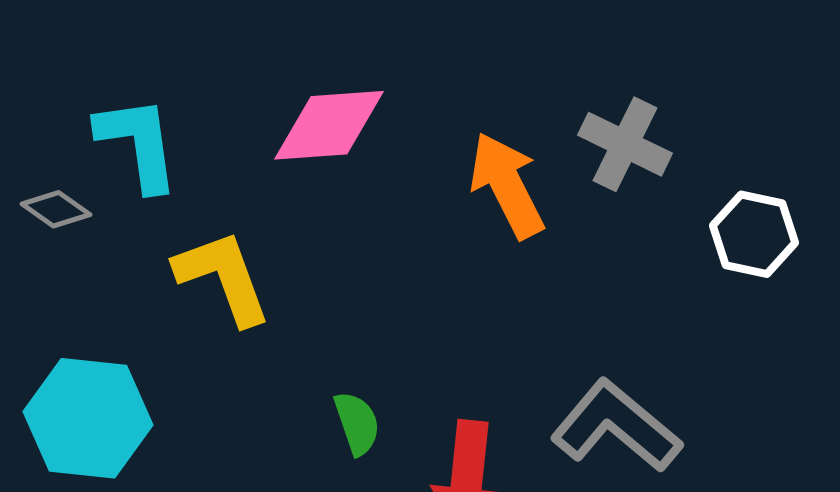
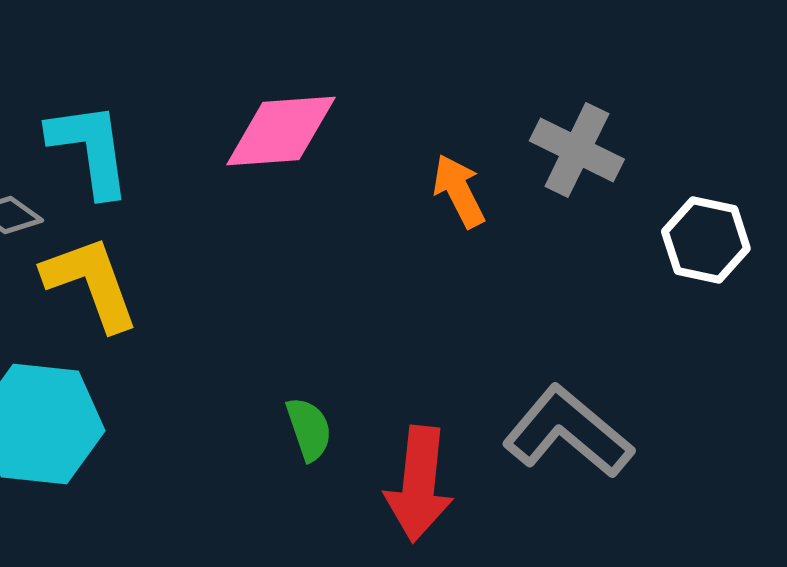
orange arrow: (507, 185) -> (459, 191), size x0.7
yellow L-shape: (223, 277) -> (91, 283), moved

